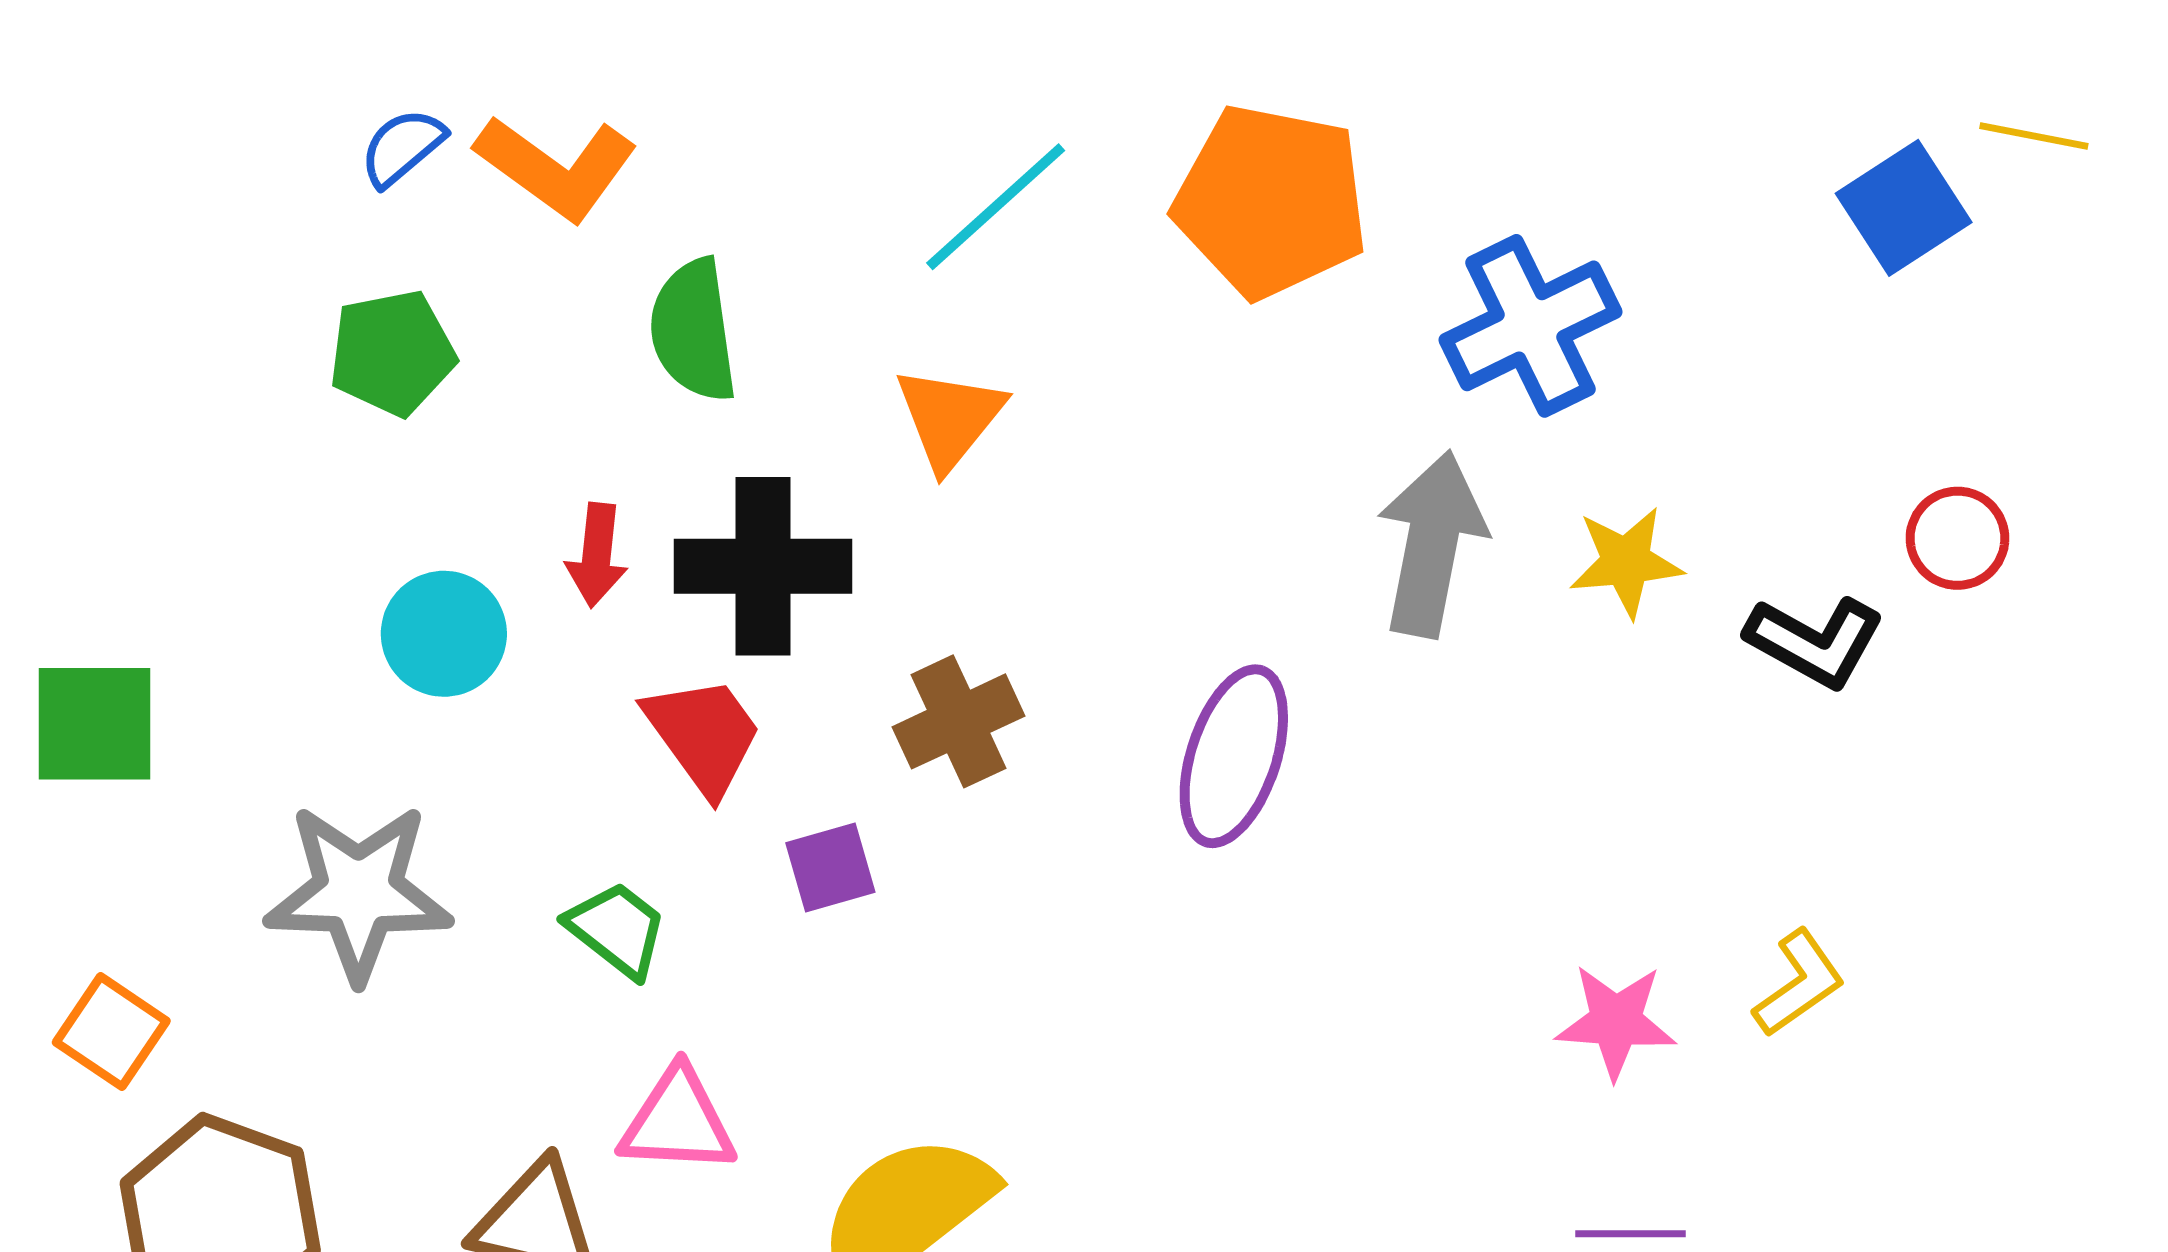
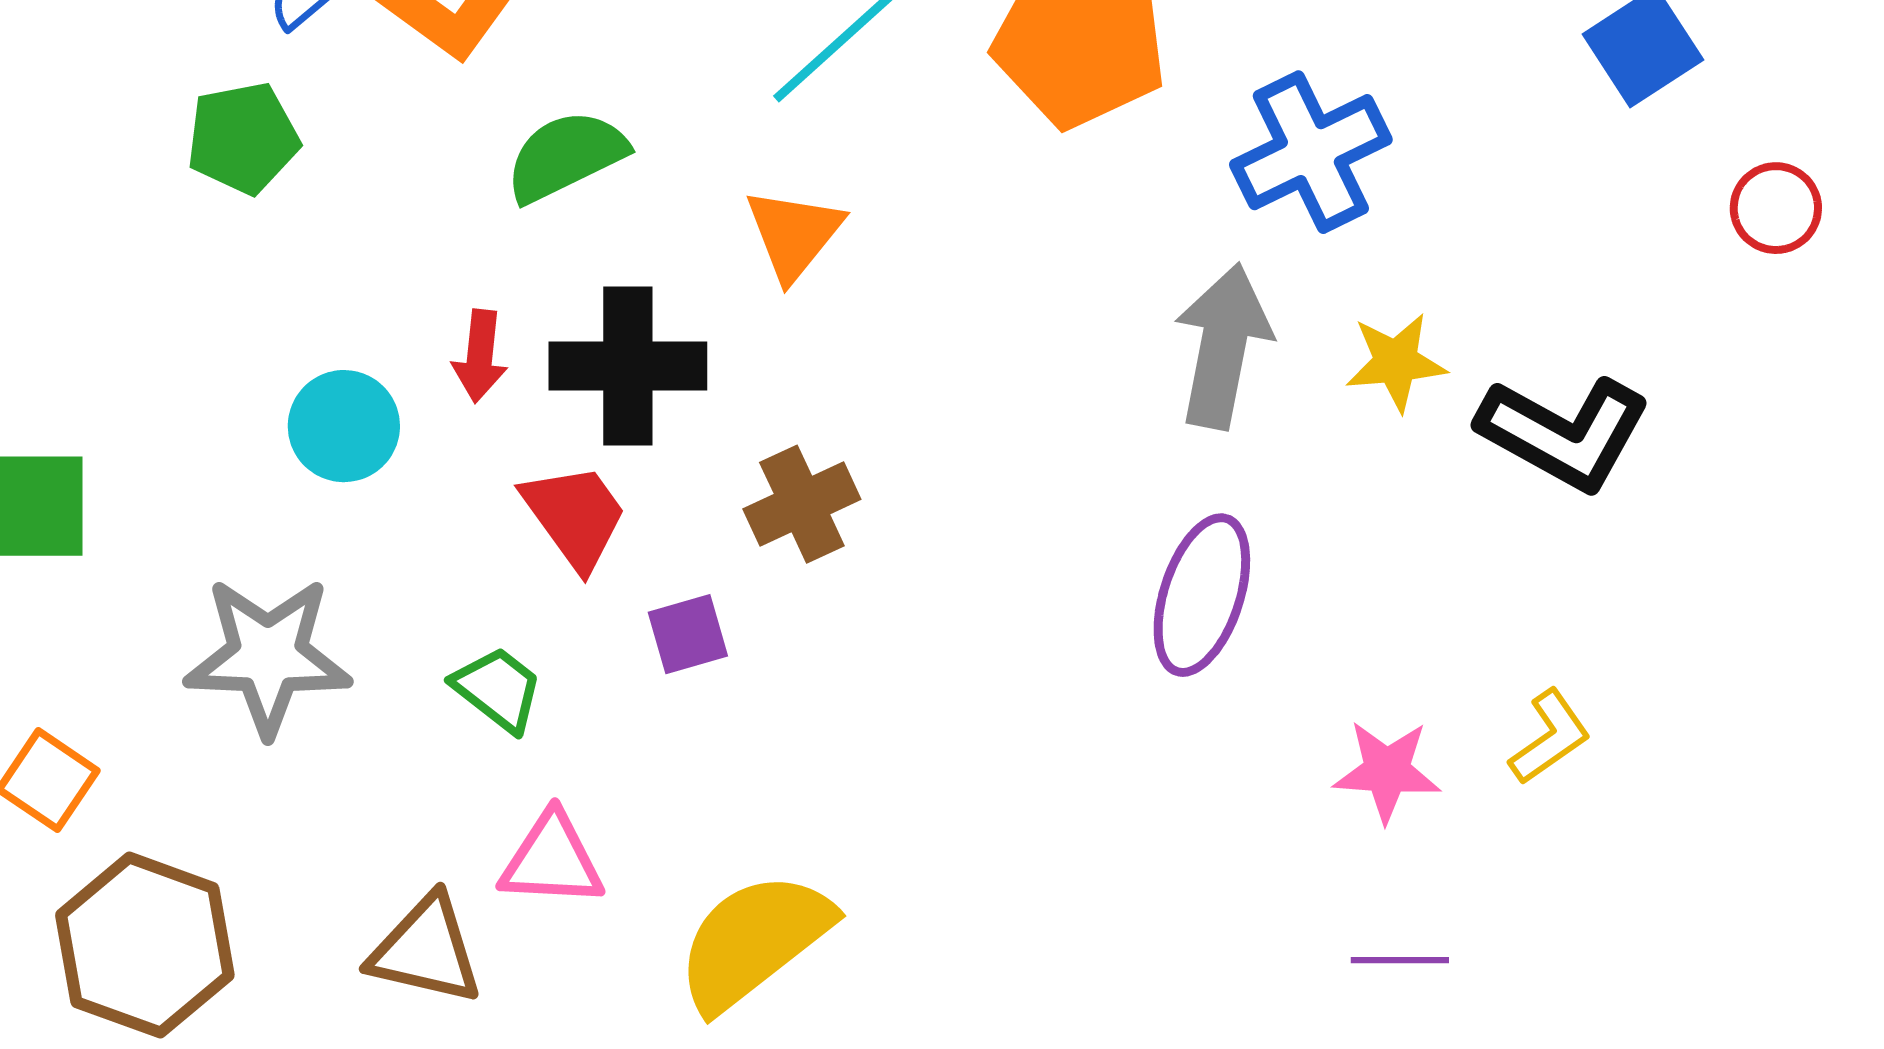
green semicircle: (693, 330) -> (566, 156), turned 72
green pentagon: (392, 353) -> (243, 138), moved
red circle: (1957, 538) -> (1776, 208), moved
black L-shape: (1815, 642) -> (1564, 433), size x1.4
purple ellipse: (1234, 756) -> (1202, 595), moved

